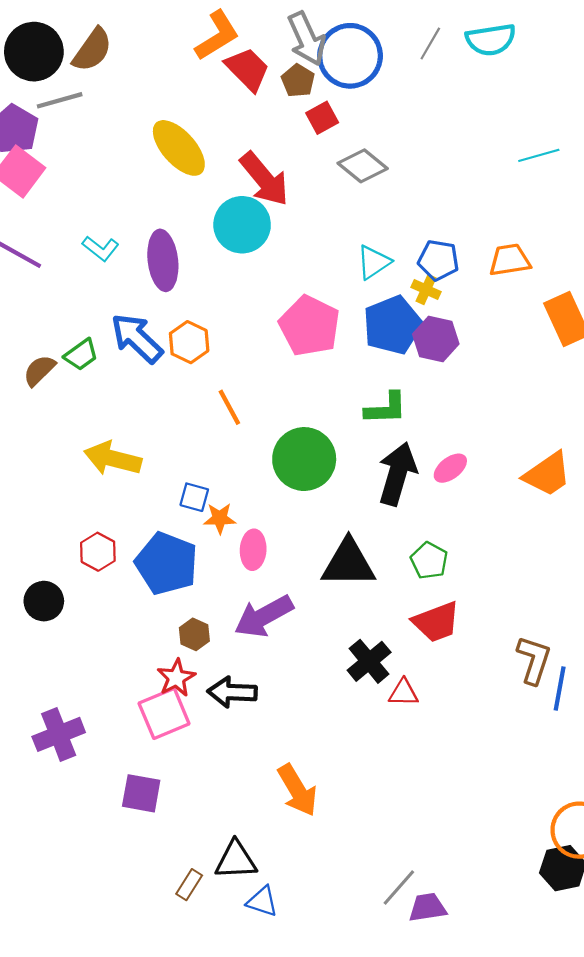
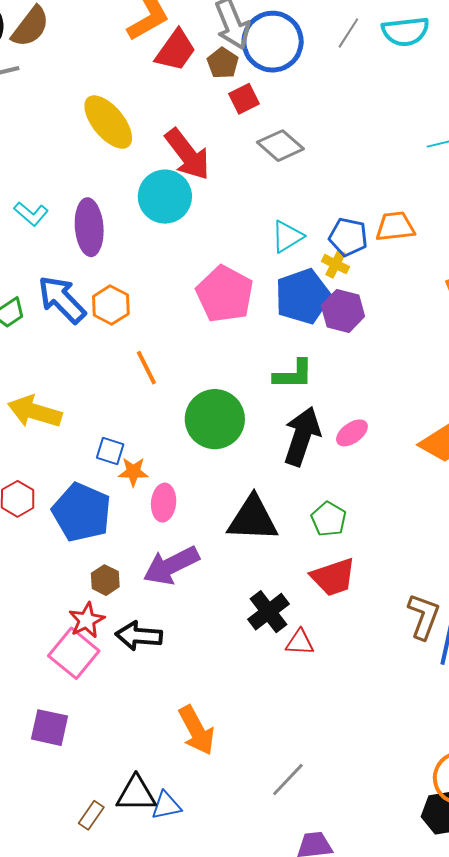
red trapezoid: (247, 69) -> (176, 50), turned 78
orange trapezoid: (510, 260) -> (395, 227), moved
pink square: (164, 714) -> (74, 653), turned -30
gray line: (399, 888) -> (288, 779), moved
blue triangle: (262, 901) -> (166, 806), moved, turned -32

